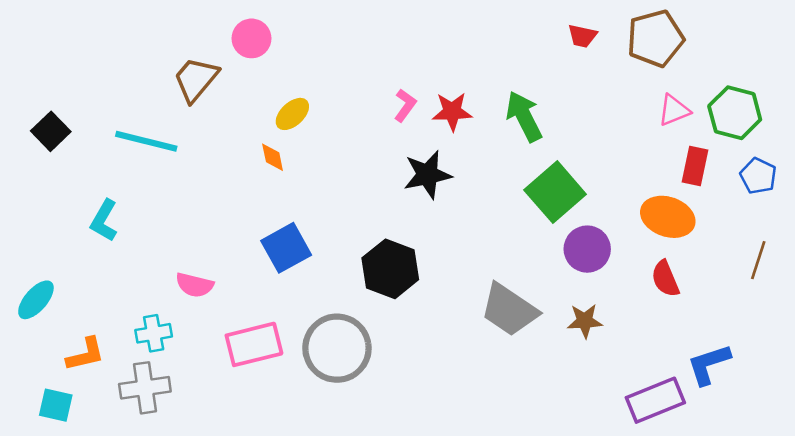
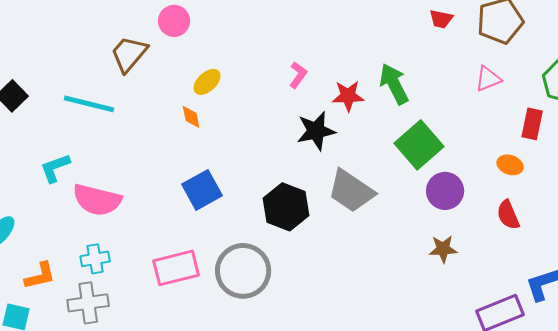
pink triangle: (674, 110) -> (488, 79), moved
red star: (452, 112) -> (348, 96), moved
orange ellipse: (668, 217) -> (510, 165), size x0.6
cyan L-shape: (104, 221) -> (55, 168), turned 40
pink semicircle: (195, 285) -> (97, 200), moved, size x1.6
gray trapezoid: (509, 310) -> (351, 191), moved

